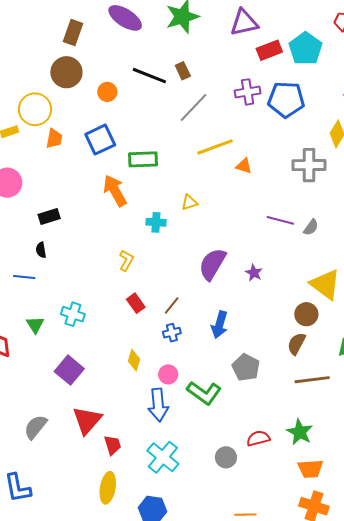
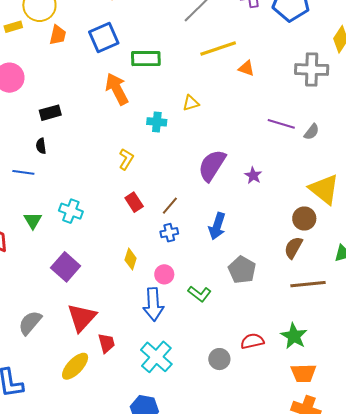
green L-shape: (204, 393) -> (200, 294), size x0.7
yellow ellipse: (108, 488) -> (75, 366), moved, turned 32

